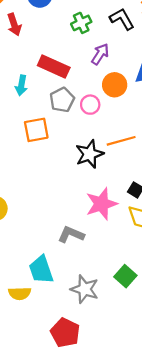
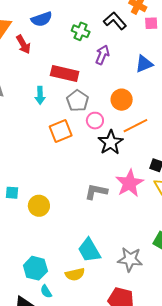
green cross: (81, 23) -> (81, 31), turned -30
orange circle: (115, 85) -> (122, 100), moved
pink circle: (90, 105) -> (95, 121), moved
gray L-shape: (71, 234) -> (96, 192), moved

